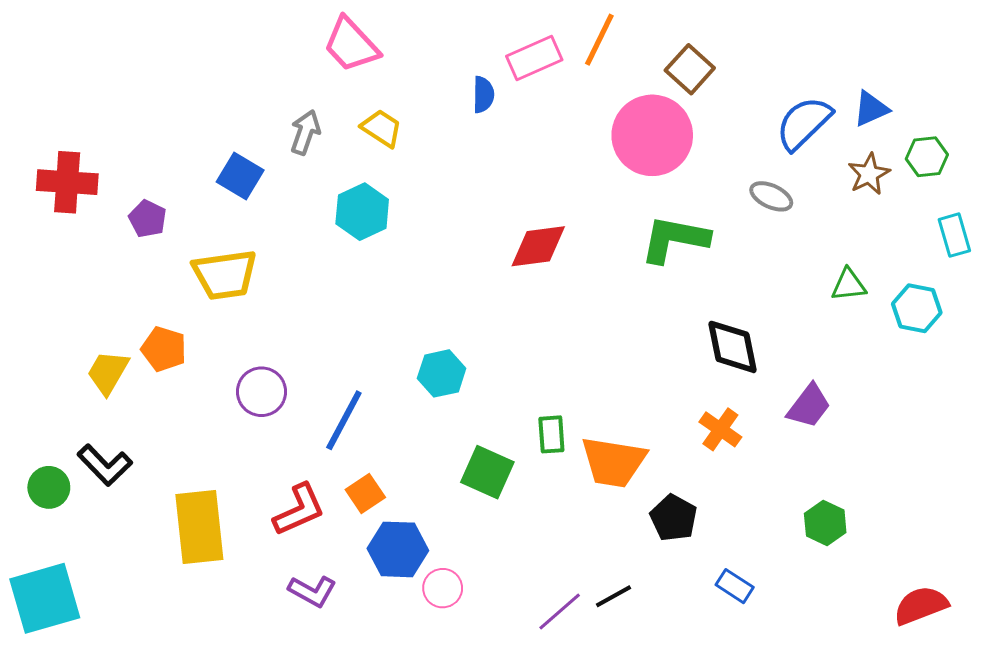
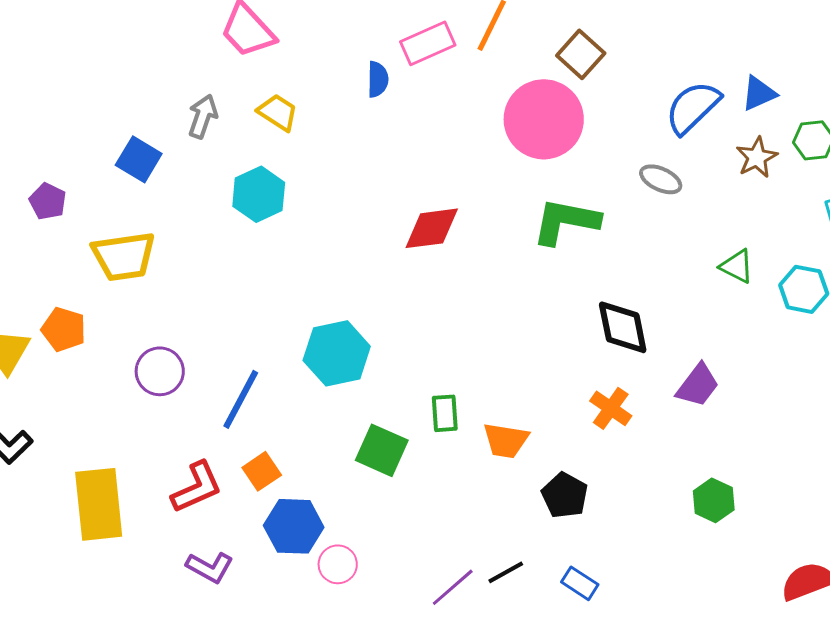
green triangle: (849, 285) -> (737, 266), turned 33
cyan hexagon: (442, 373) -> (337, 353), size x1.4
orange trapezoid: (614, 462) -> (506, 440), size x0.7
blue rectangle: (735, 586) -> (580, 583), moved

